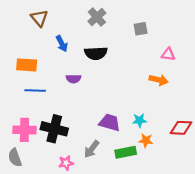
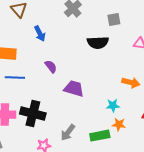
black semicircle: (96, 53) -> (98, 43), moved
purple semicircle: (73, 79) -> (51, 67), turned -128
orange arrow: (159, 80) -> (131, 83), moved
purple trapezoid: (110, 122) -> (74, 89), moved

